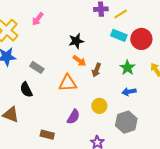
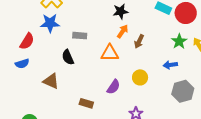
orange arrow: (79, 61) -> (123, 31), turned -96
gray rectangle: (37, 67) -> (80, 36), turned -32
green star: (127, 68) -> (179, 41), moved
gray hexagon: (126, 122) -> (183, 91), moved

